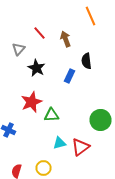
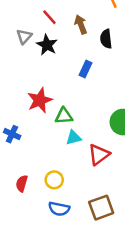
black semicircle: (86, 61) -> (106, 39), moved
black star: (36, 68) -> (47, 45), moved
cyan triangle: (60, 143) -> (74, 138), moved

